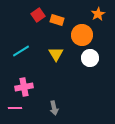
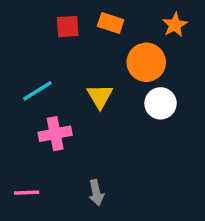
red square: (38, 15) -> (68, 27), turned 32
orange rectangle: (57, 20) -> (111, 23), moved
pink cross: (24, 87) -> (55, 134), moved

